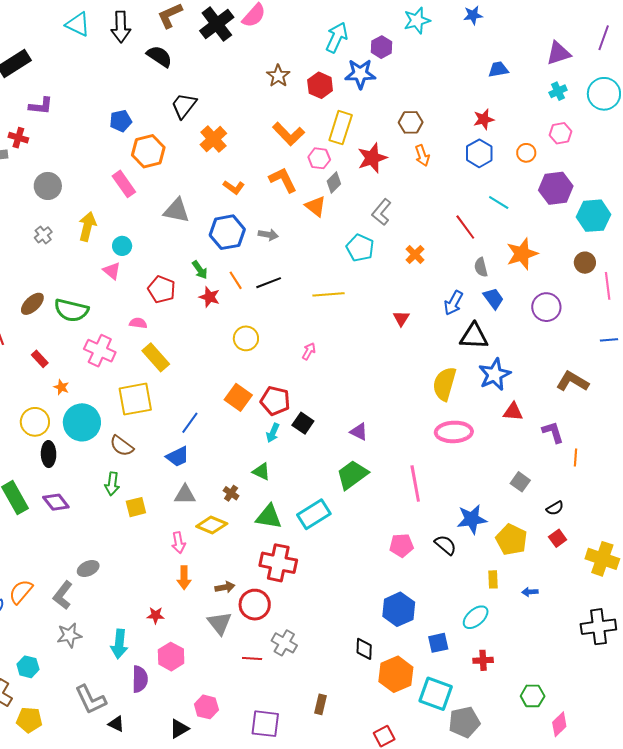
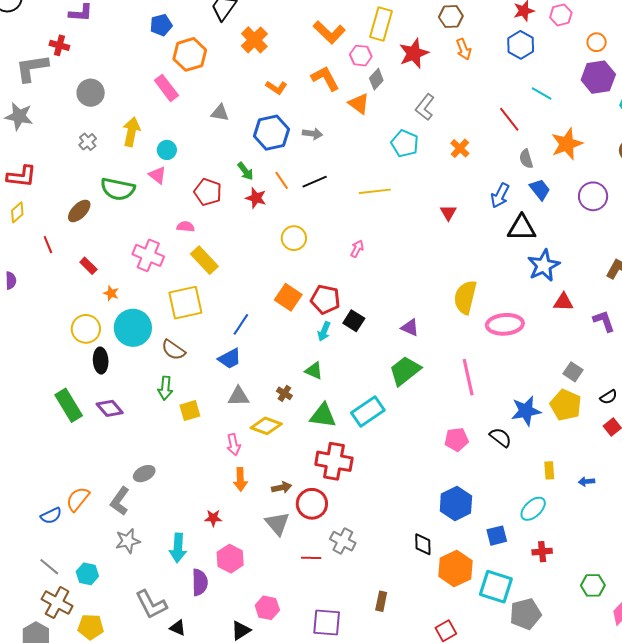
pink hexagon: (560, 133) -> (561, 15), moved
orange circle: (526, 153) -> (597, 42), moved
gray triangle: (177, 211) -> (220, 113), size x0.7
green semicircle: (71, 310) -> (118, 189), moved
yellow semicircle: (444, 384) -> (465, 297), moved
yellow pentagon: (512, 540) -> (566, 405), moved

